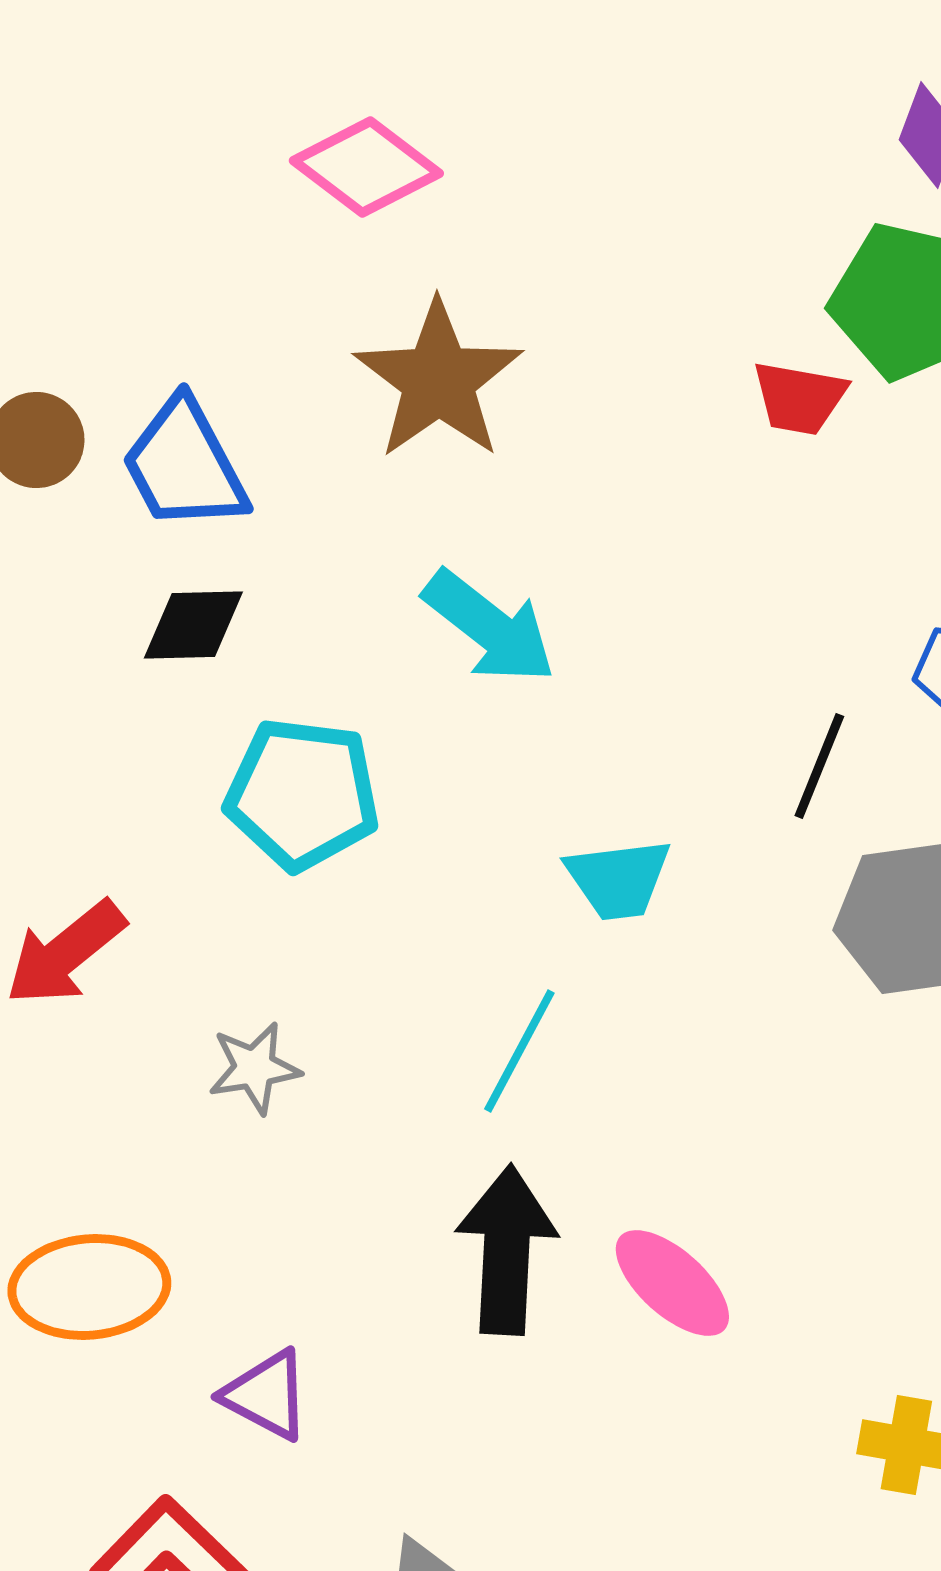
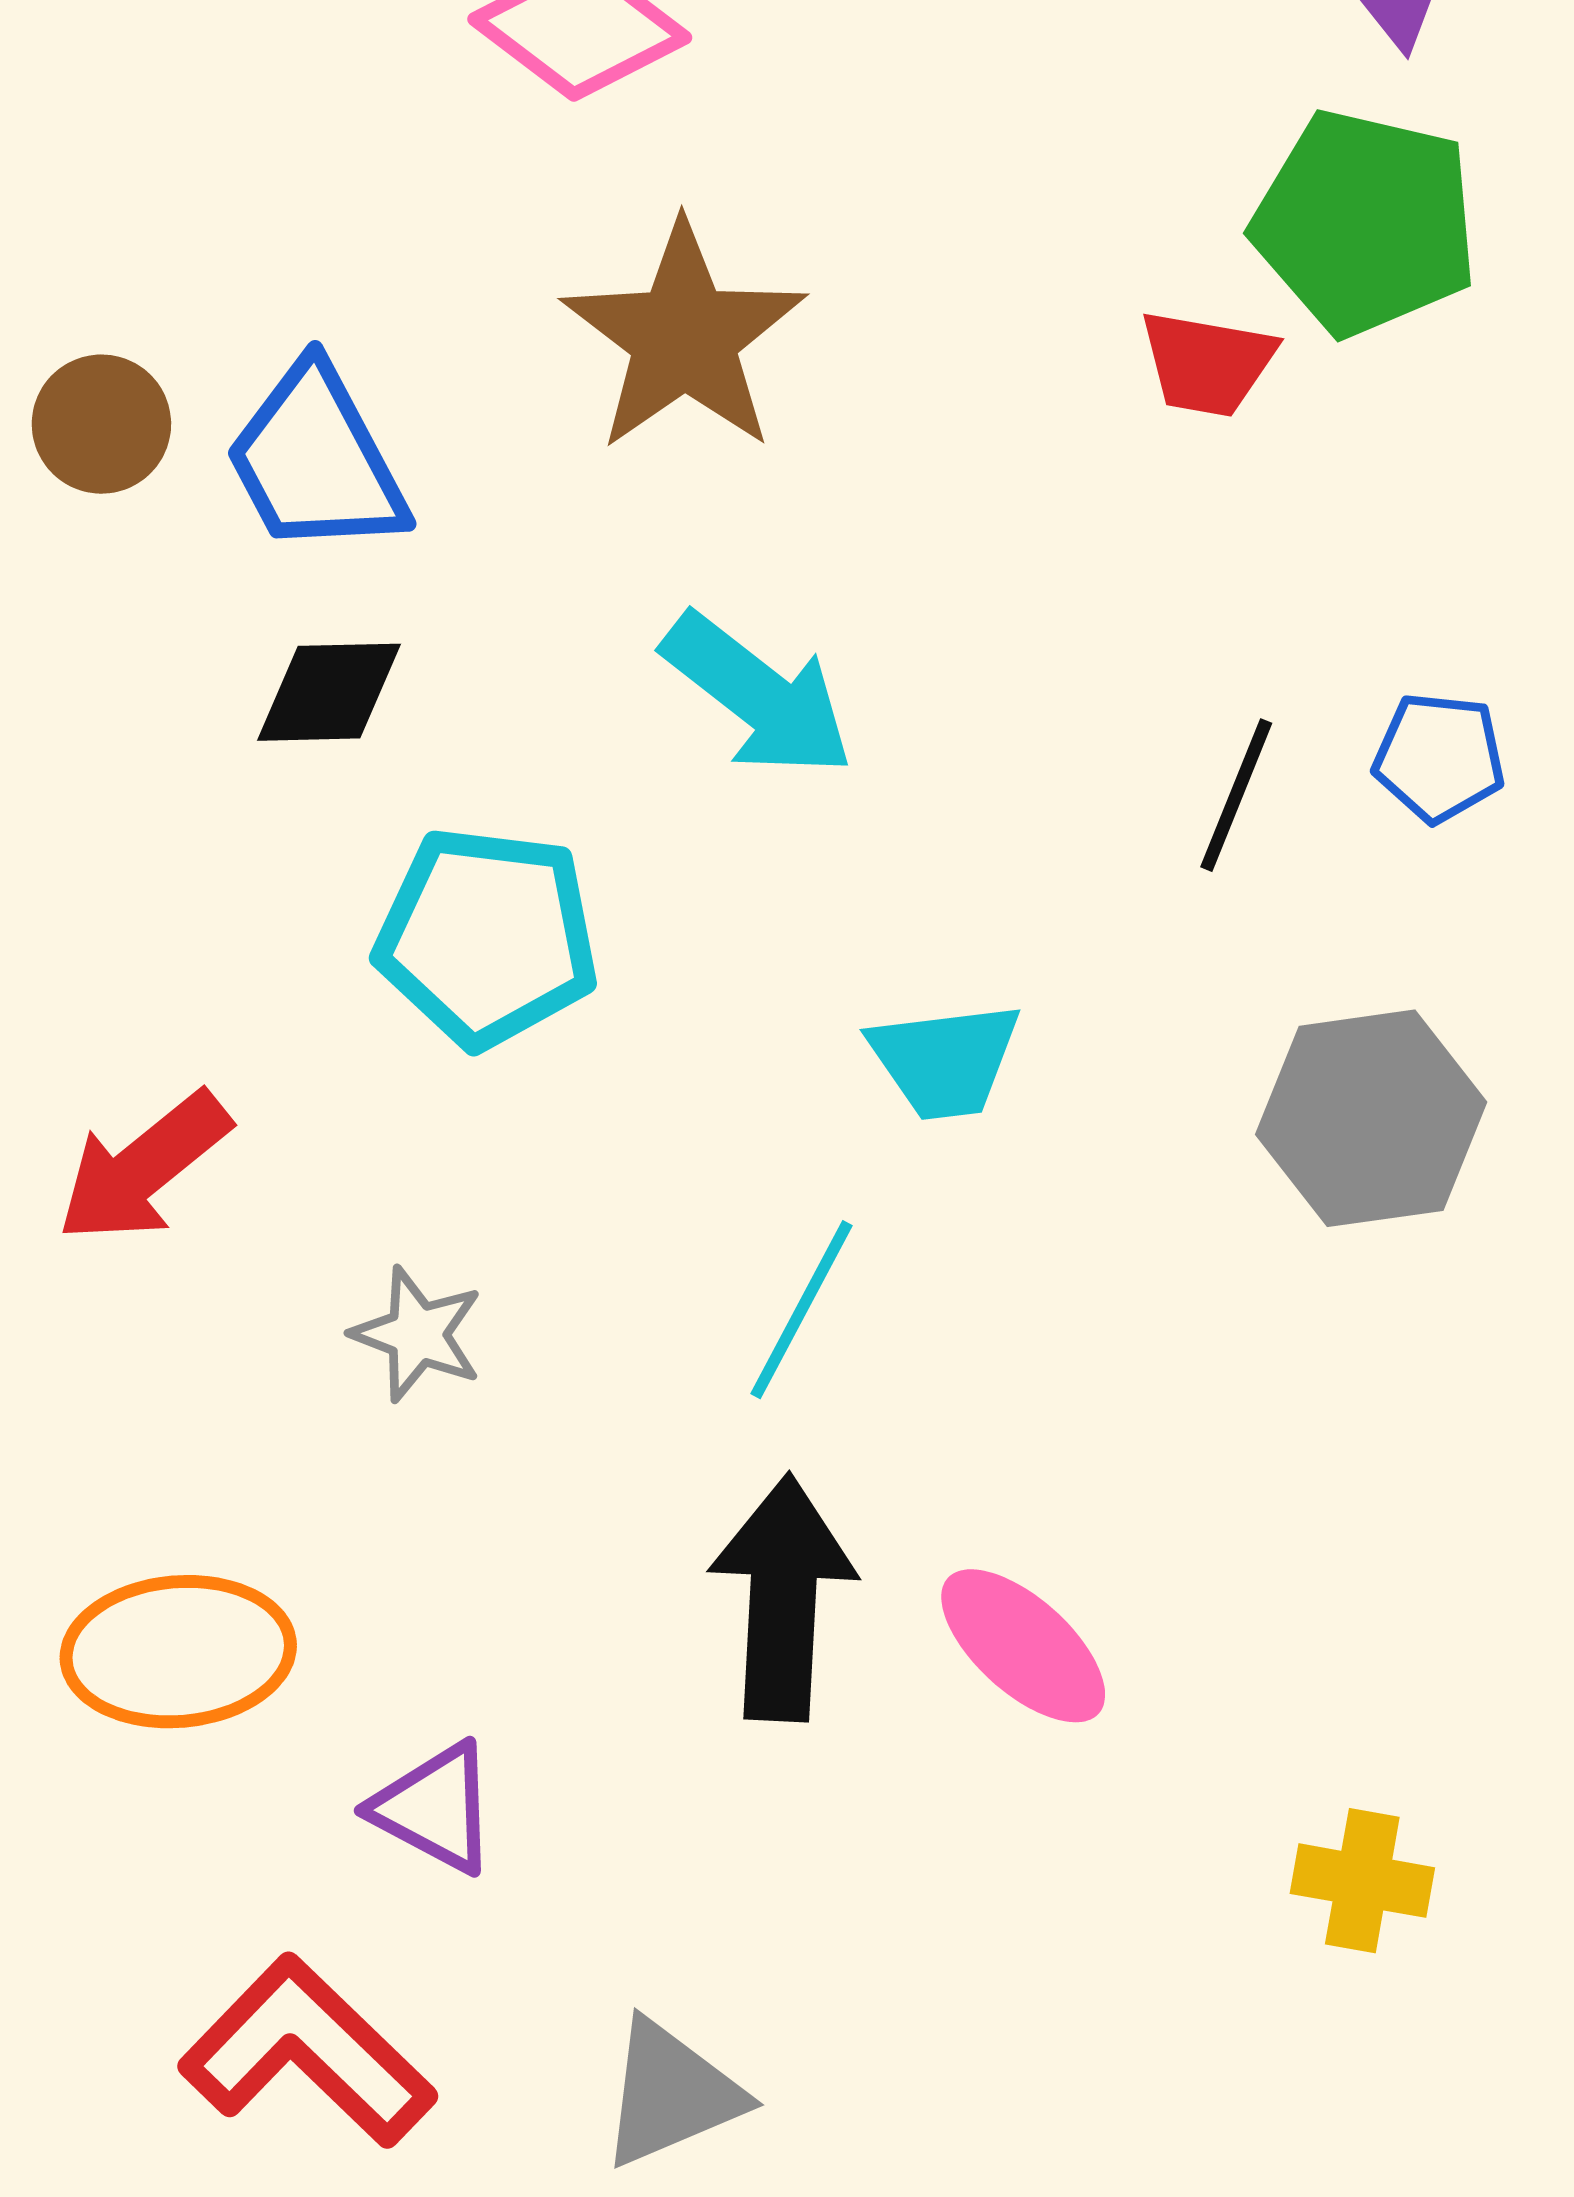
black line: (819, 766) -> (1236, 795), moved
gray star: (254, 1068) -> (417, 1334), turned 30

